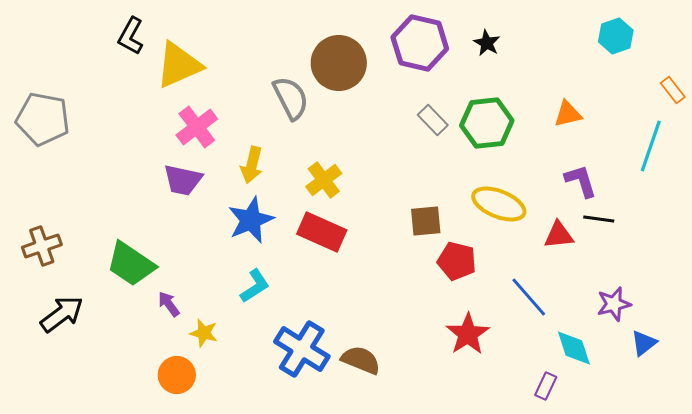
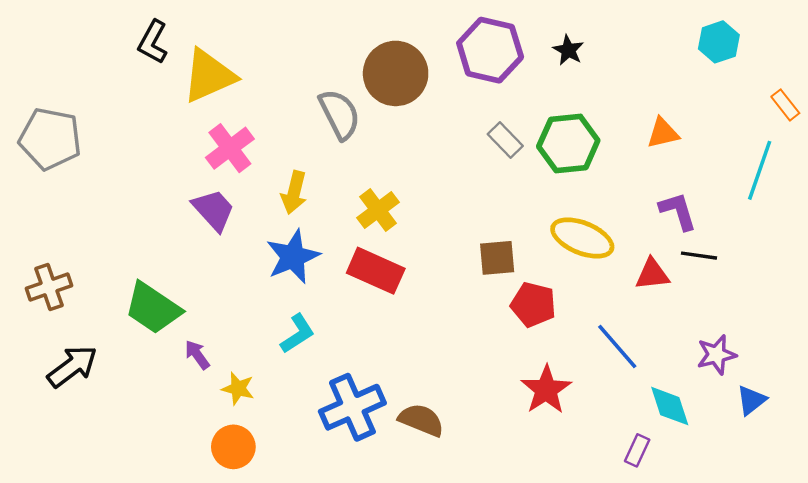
purple trapezoid: (183, 180) -> (214, 210), turned -144
blue cross: (302, 349) -> (352, 407), turned 34
orange circle: (177, 375) -> (233, 447), moved

